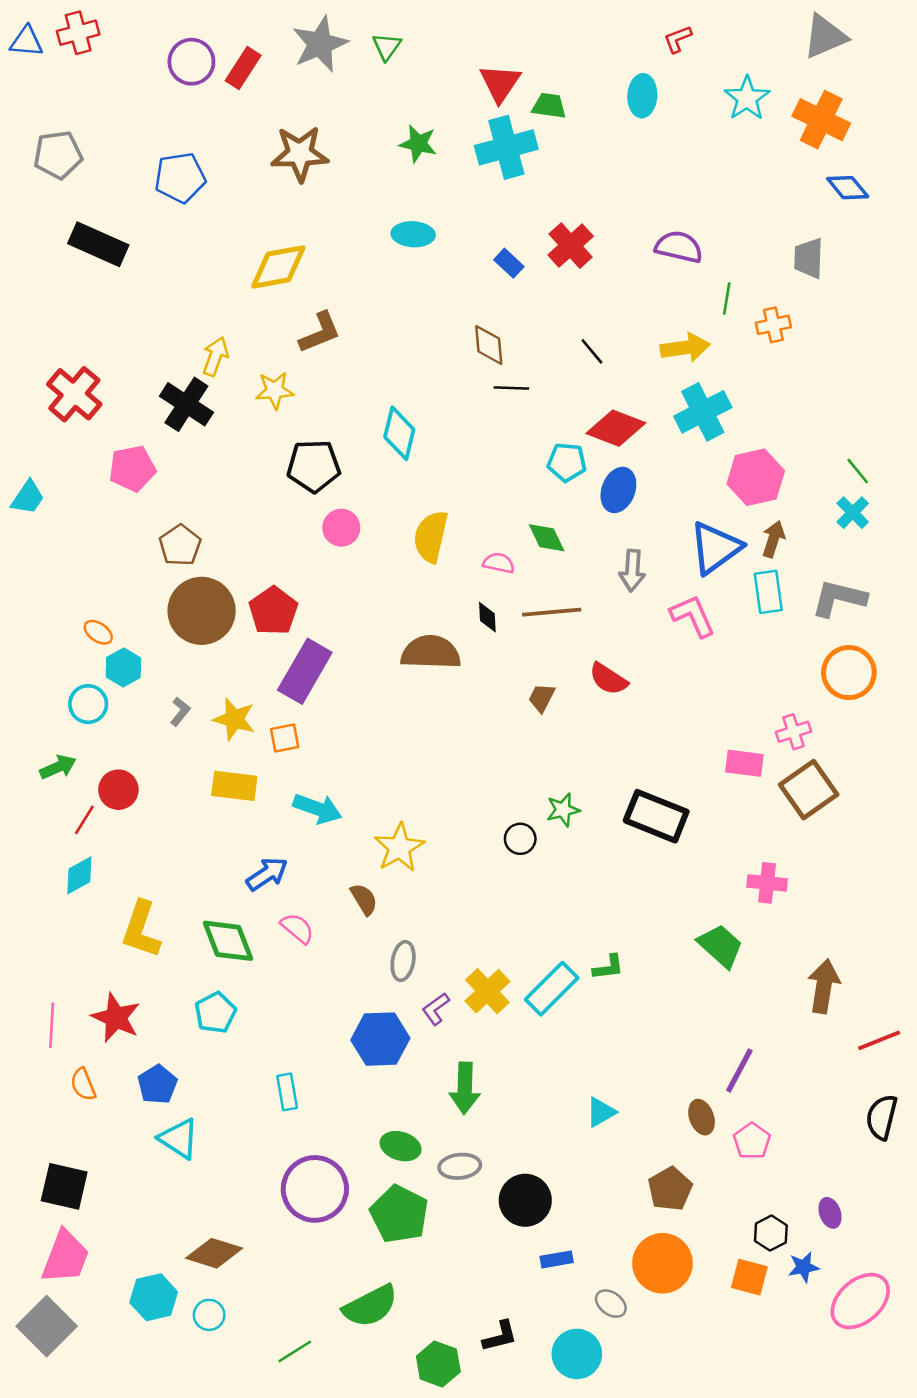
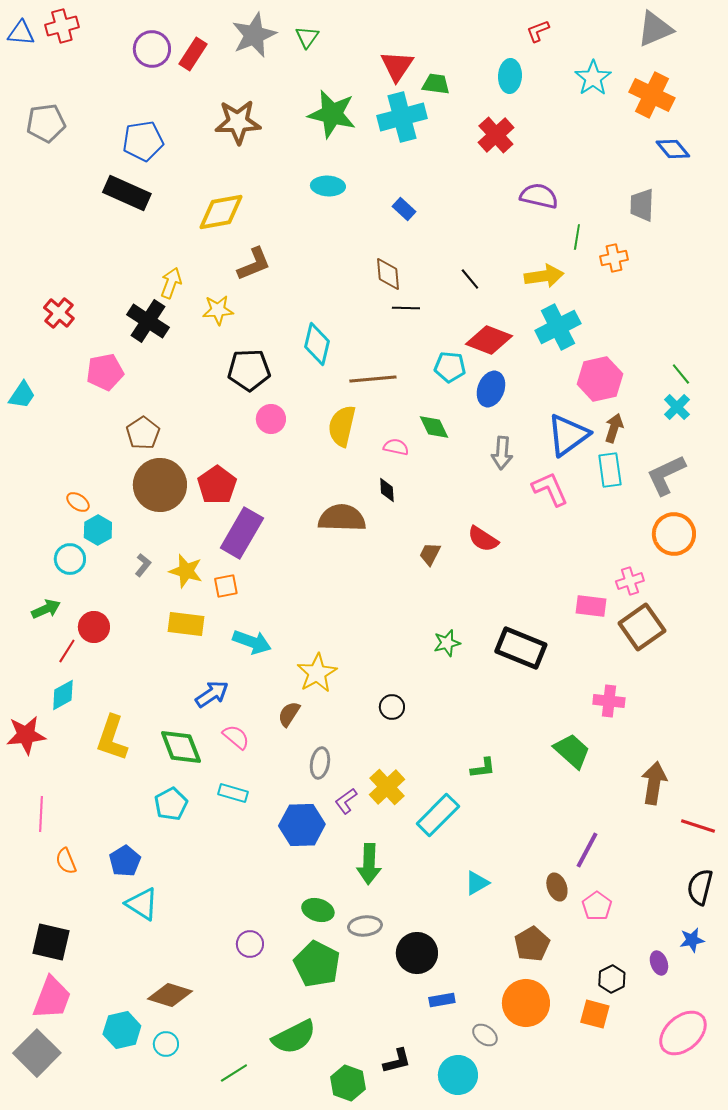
green star: (418, 144) -> (332, 114), size x1.6
black rectangle: (98, 244) -> (127, 193), moved
red cross: (571, 246) -> (496, 135), moved
red cross: (74, 394) -> (59, 313), size x0.7
gray L-shape: (839, 598) -> (666, 475), turned -39
brown line: (552, 612) -> (373, 379), moved
black circle: (520, 839) -> (392, 707), moved
brown semicircle: (364, 899) -> (289, 714), turned -116
cyan rectangle: (552, 989) -> (438, 815), moved
red star: (116, 1018) -> (26, 735), moved, turned -30
red line: (879, 1040) -> (698, 826), turned 40
cyan rectangle: (287, 1092) -> (233, 793), moved, turned -64
purple circle: (315, 1189) -> (250, 944), size x0.5
blue star: (804, 1267) -> (692, 940), moved

